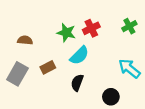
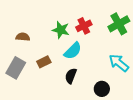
green cross: (129, 26) -> (119, 24), size x1.5

